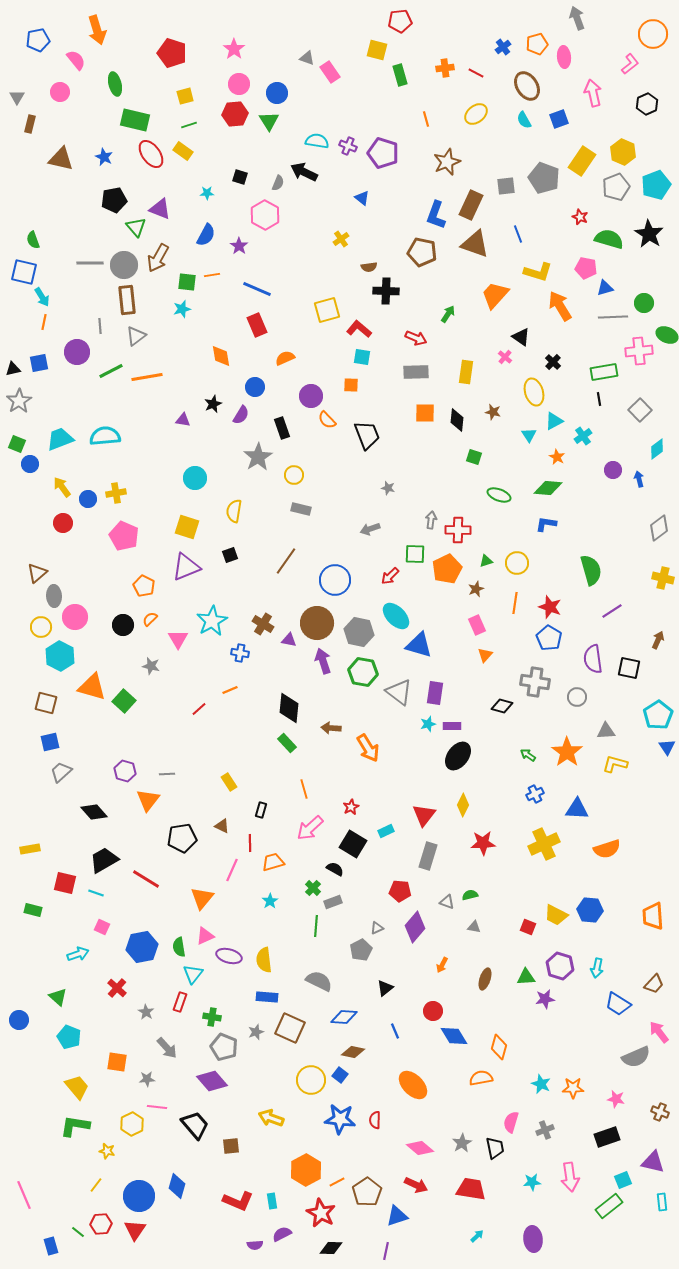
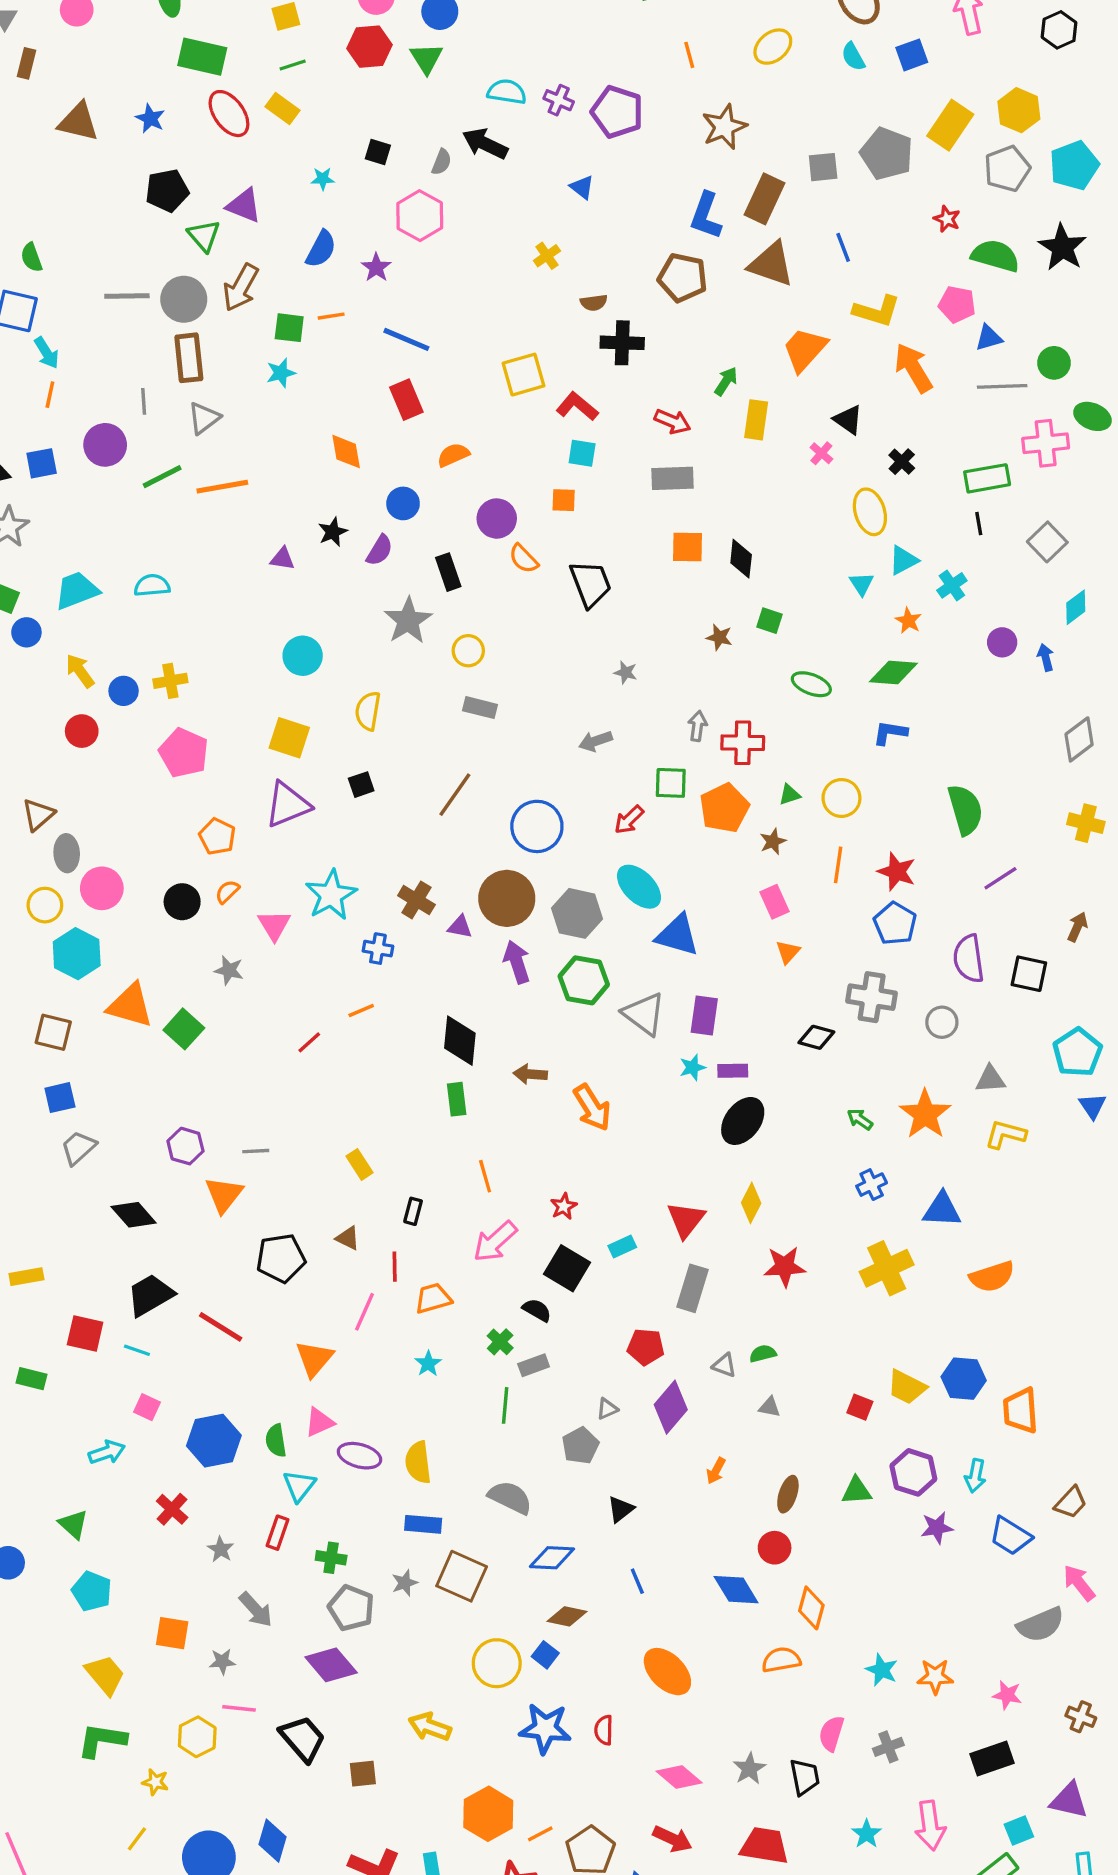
yellow rectangle: (466, 372) -> (756, 420), moved
brown star: (493, 412) -> (719, 637), moved
cyan semicircle: (105, 436) -> (152, 585), size x0.7
green rectangle: (287, 743) -> (457, 1099), turned 36
orange trapezoid: (653, 916) -> (1021, 1410), moved
purple star: (545, 999) -> (937, 1528), moved
red circle: (433, 1011) -> (775, 1548), moved
cyan star: (532, 1182) -> (867, 1834), turned -30

